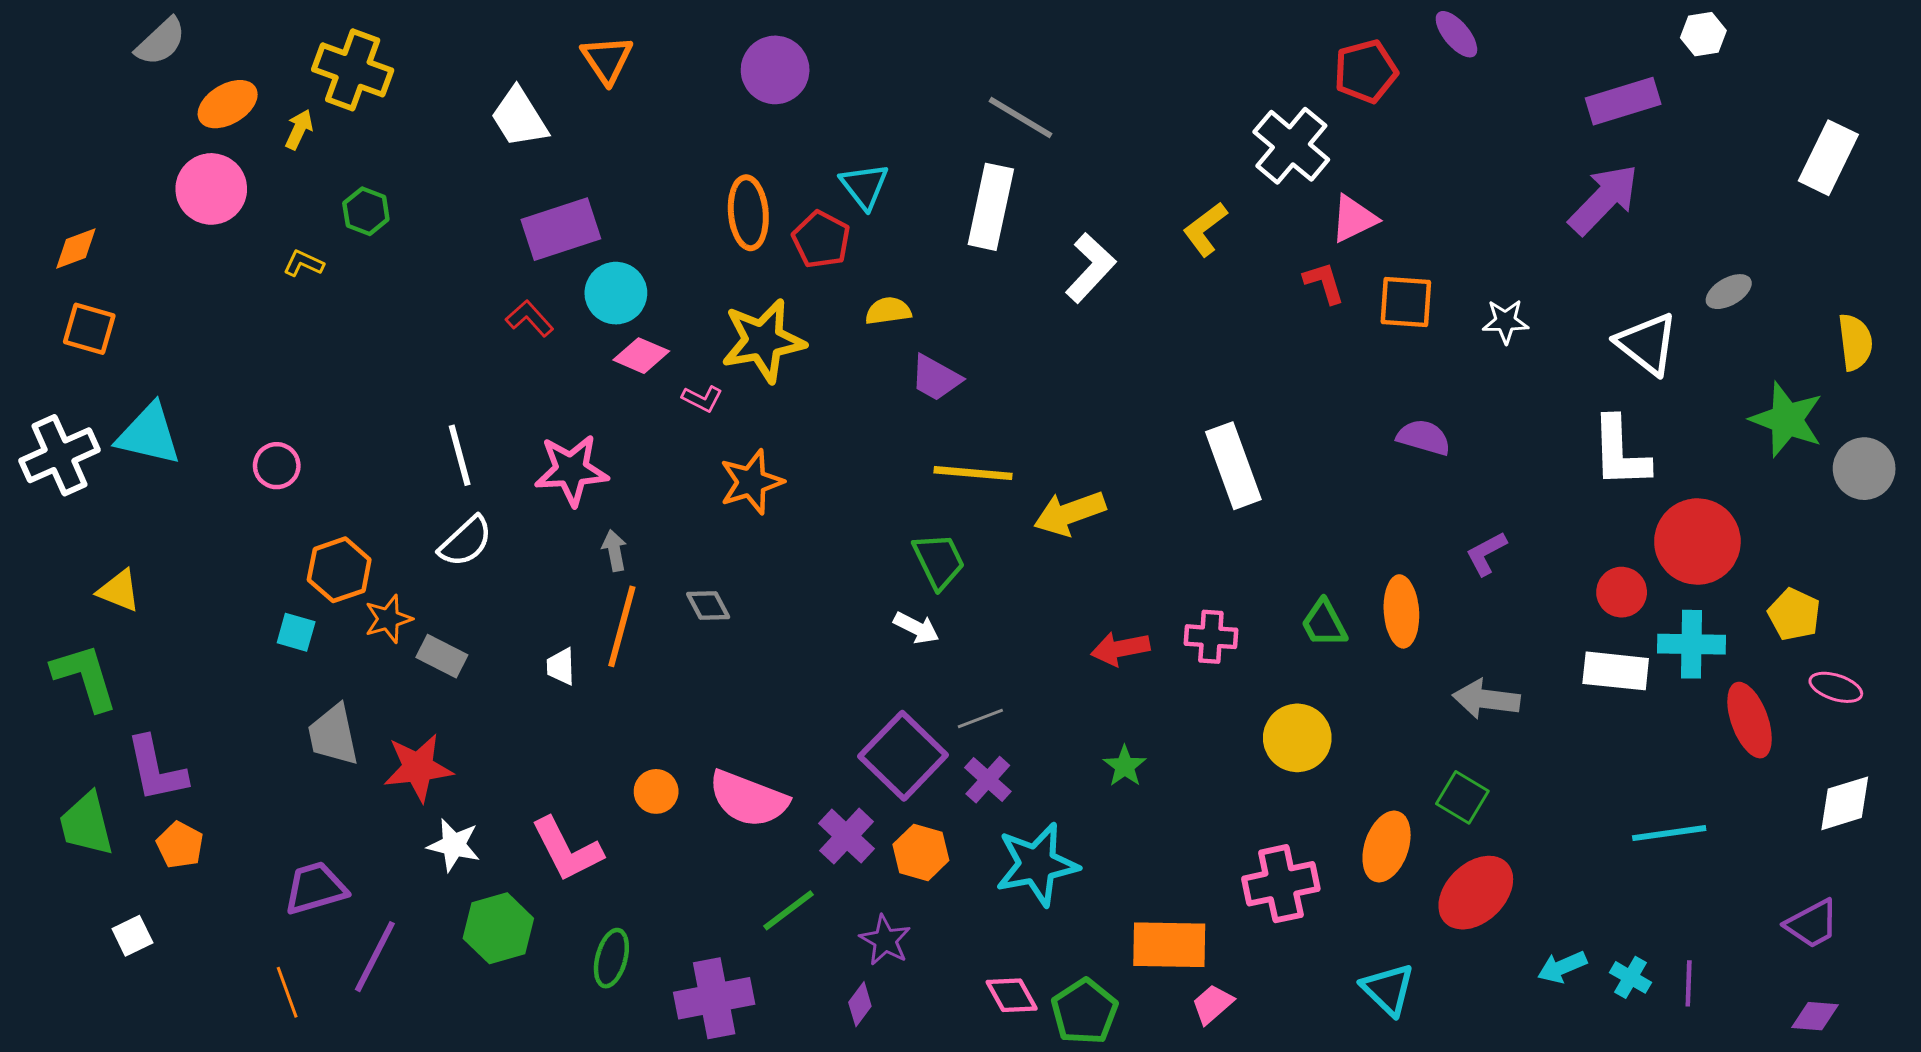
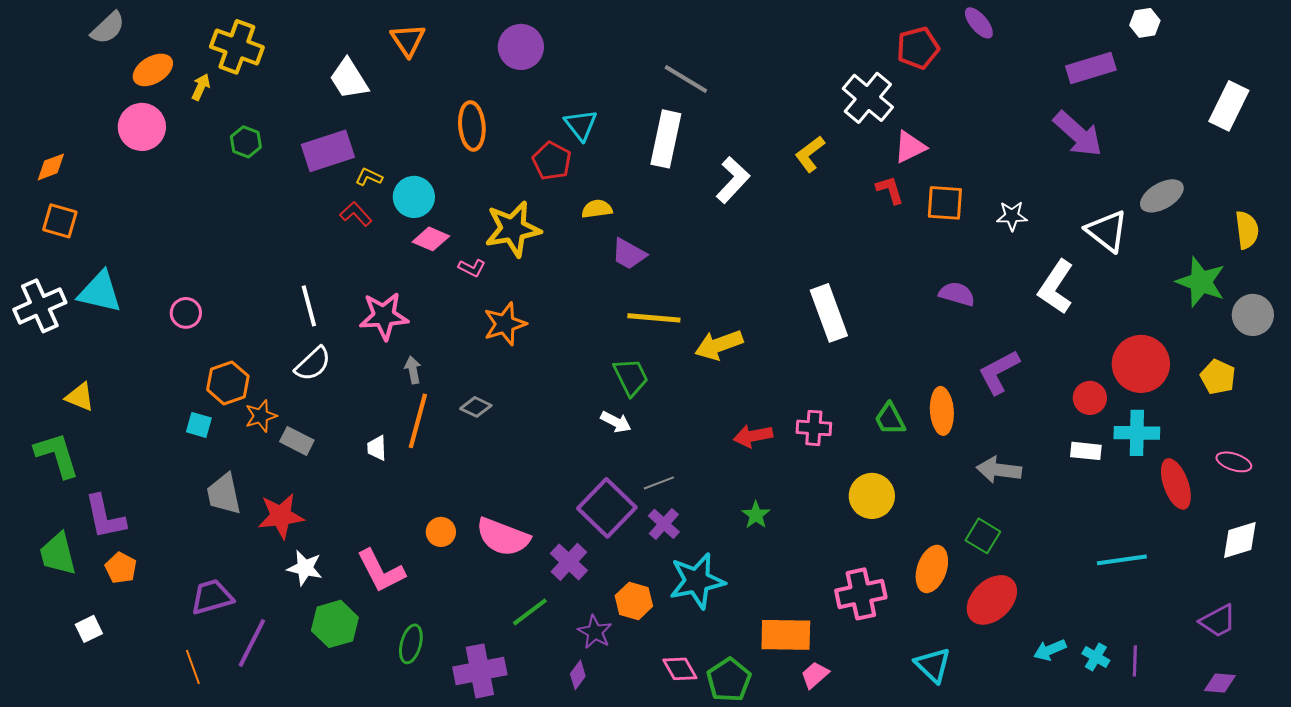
purple arrow: (1604, 199) -> (1078, 134), turned 88
orange ellipse: (748, 213) -> (472, 126), moved
purple rectangle: (561, 229) -> (328, 151), moved
yellow L-shape: (303, 263) -> (369, 177), moved
gray ellipse: (1729, 292) -> (1162, 196), size x1.4
white L-shape: (1620, 452) -> (1056, 287), moved, turned 36
purple L-shape: (1486, 553) -> (999, 372), size x1.5
gray diamond: (708, 605) -> (476, 407), turned -36
yellow pentagon: (1794, 614) -> (1218, 377), moved
white rectangle: (1616, 671) -> (1086, 451), size x0.7
orange hexagon: (921, 852) -> (634, 601), moved

